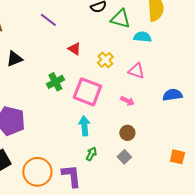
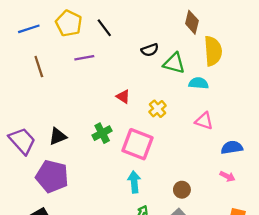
purple line: (48, 20) -> (84, 58), moved, turned -48
black triangle: (14, 59) -> (58, 136), moved
pink triangle: (136, 71) -> (204, 121), moved
pink arrow: (127, 101) -> (227, 176), moved

